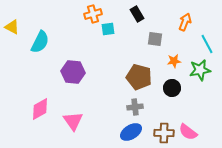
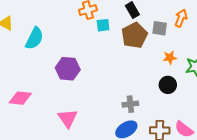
gray square: (155, 39) -> (160, 28), moved
brown pentagon: (139, 77) -> (134, 35), moved, turned 30
pink diamond: (40, 109) -> (20, 98), moved, turned 35

